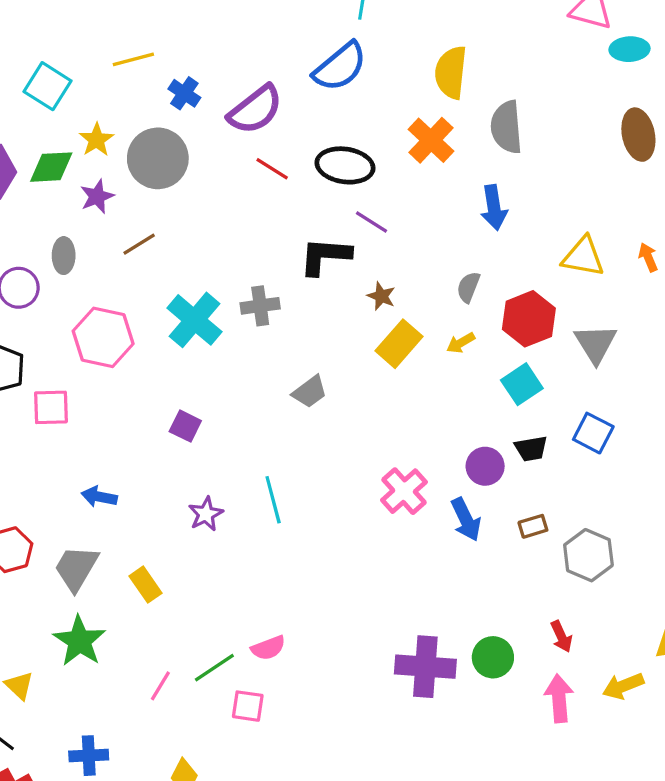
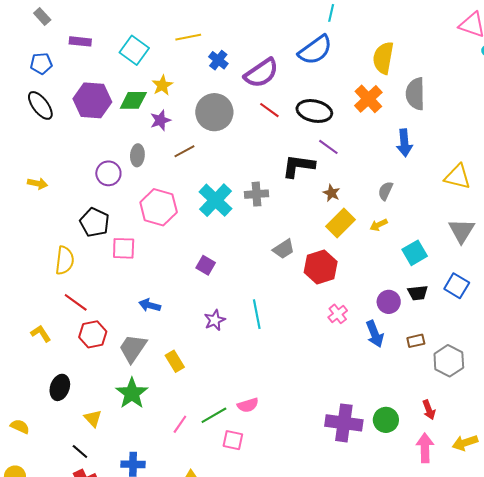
gray circle: (158, 158) -> (214, 112), moved
red hexagon: (529, 319) -> (321, 267), moved
pink cross: (404, 491) -> (338, 314), size x0.7

